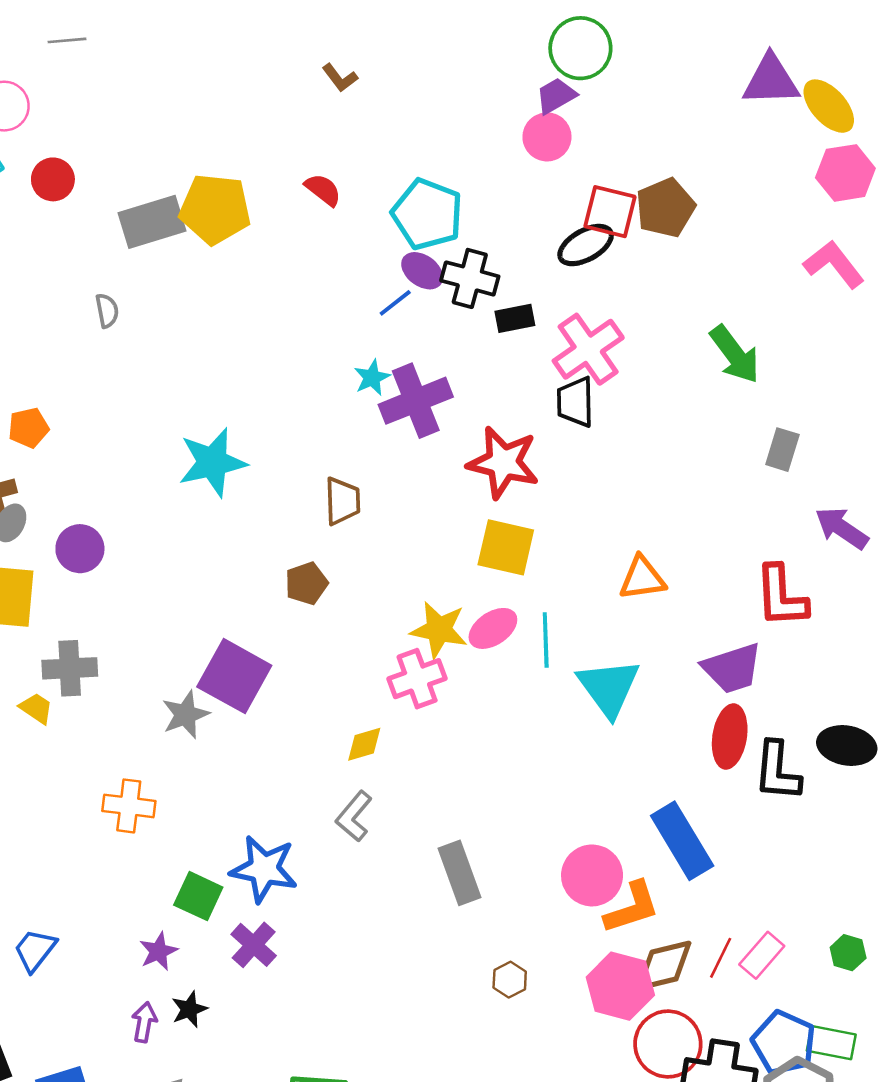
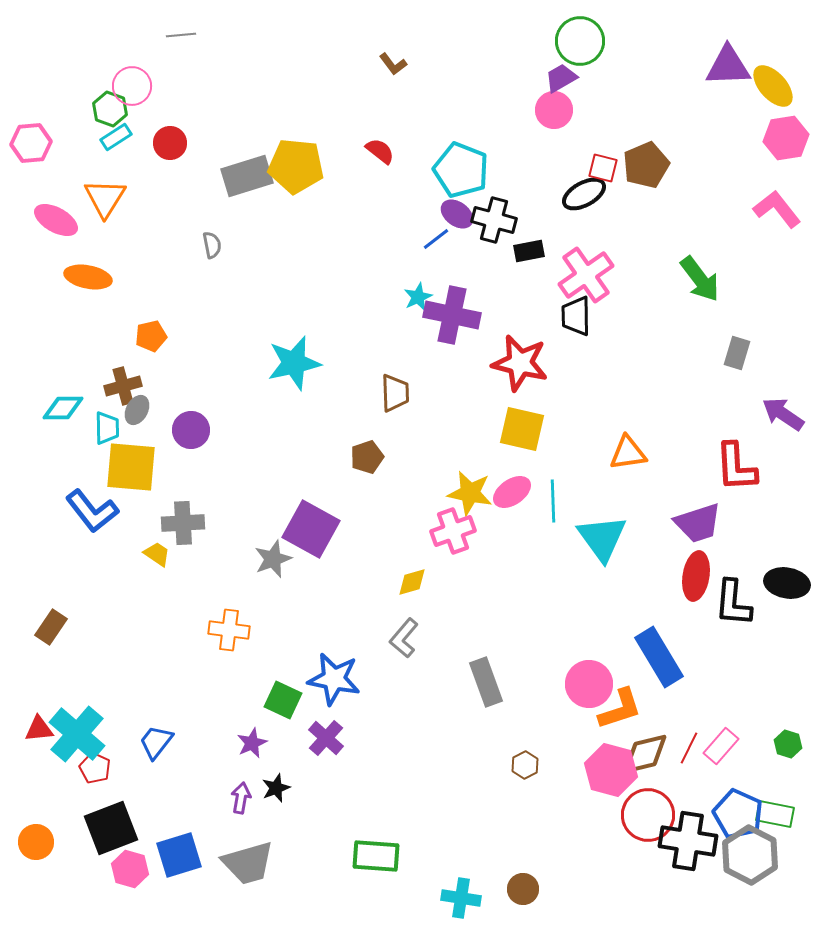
red square: (610, 212) -> (603, 168), size x0.7
purple cross: (416, 401) -> (452, 315), turned 34

